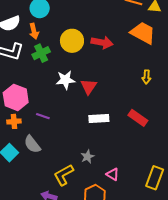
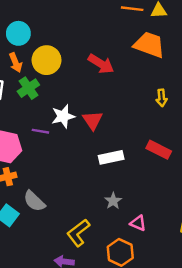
yellow circle: (72, 41) -> (47, 60), moved
red arrow: (102, 42) -> (101, 64), turned 30
purple line: (43, 116) -> (40, 131), moved
gray star: (87, 157) -> (113, 201), moved

